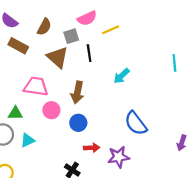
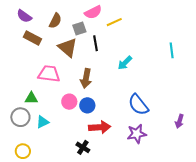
pink circle: (51, 110) -> (69, 102), moved
red arrow: (92, 148) -> (100, 127), size x1.5
purple star: (119, 157) -> (137, 134), moved

